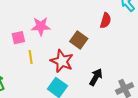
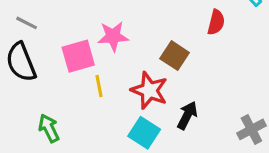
pink square: (18, 38) -> (78, 56), size x1.5
black arrow: (96, 77) -> (187, 115), moved

